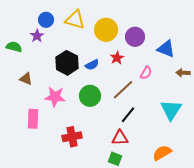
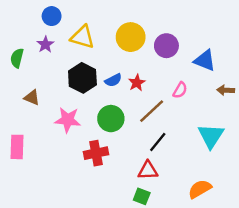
blue circle: (46, 20) -> (52, 16), moved
yellow triangle: (75, 20) -> (82, 37), moved
green semicircle: (14, 47) -> (17, 58), turned -91
red star: (117, 58) -> (137, 83), moved
pink rectangle: (33, 119) -> (17, 147), moved
red cross: (72, 137) -> (96, 153), moved

